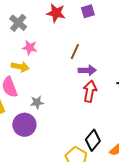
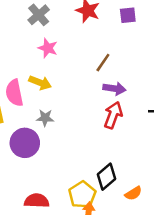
yellow arrow: (20, 67) -> (40, 83), moved

